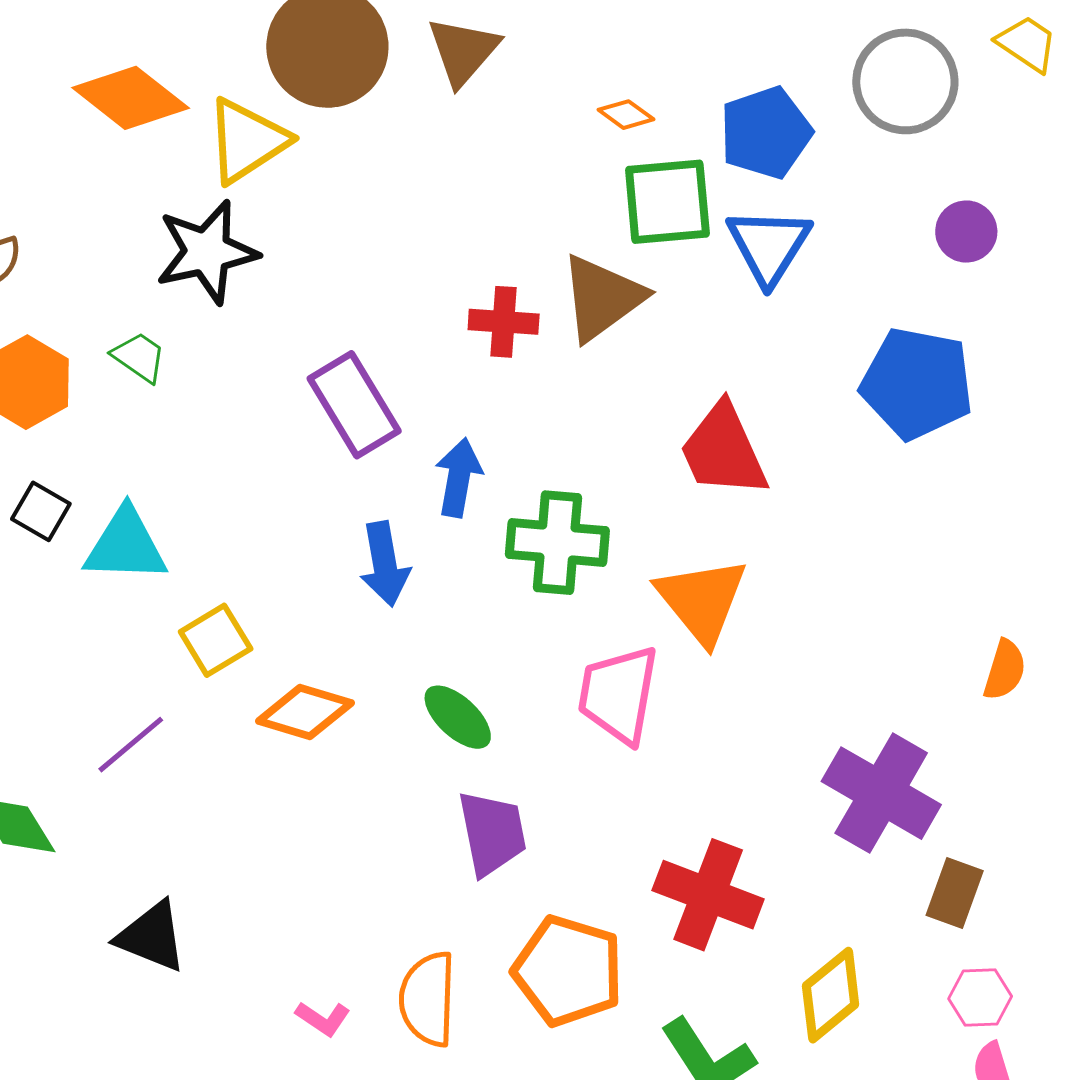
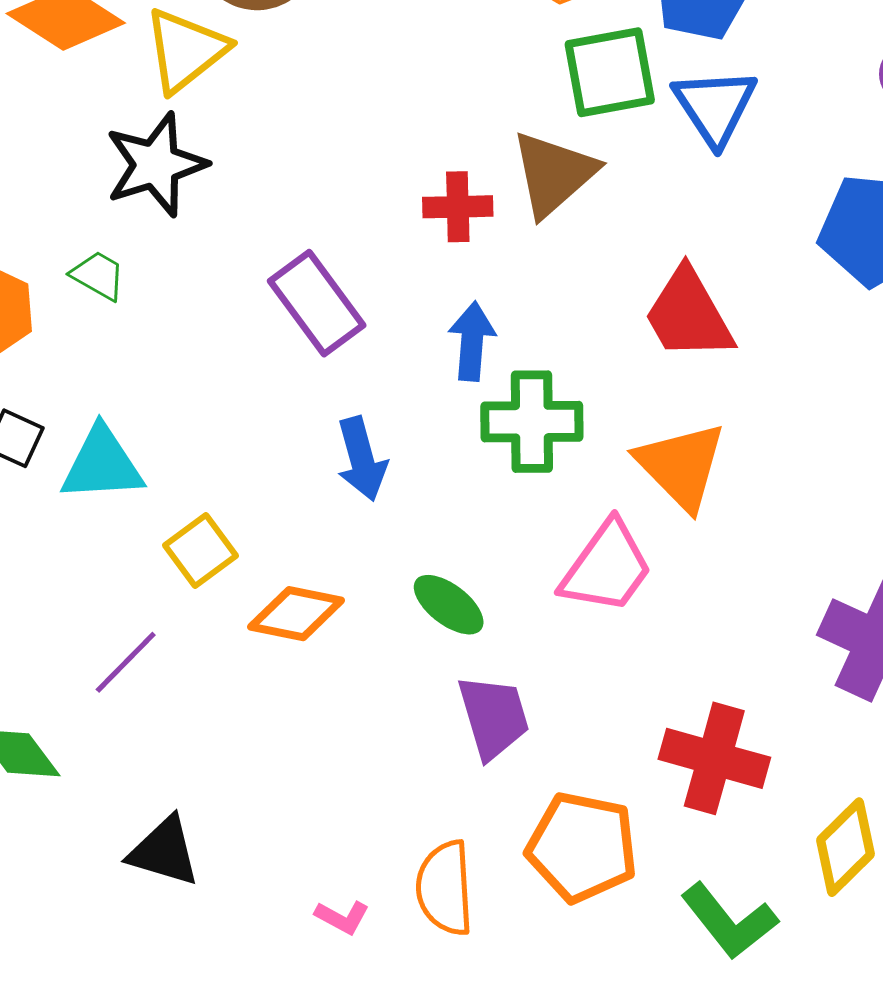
blue arrow: (459, 477) -> (472, 341), moved
pink trapezoid: (619, 695) -> (607, 567), turned -149

